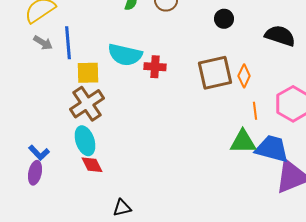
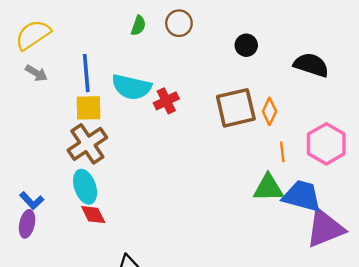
blue line: (68, 43) -> (86, 73), moved
red cross: (155, 67) -> (166, 101), turned -30

